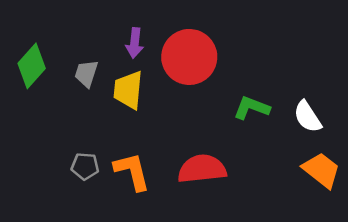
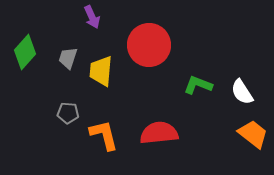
purple arrow: (135, 43) -> (92, 17), moved, turned -30
gray pentagon: (85, 166) -> (68, 113), moved

